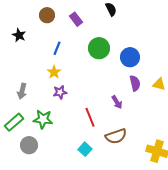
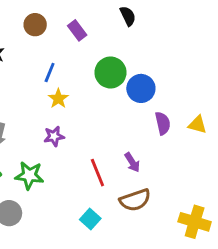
blue circle: (130, 57) -> (141, 88), moved
yellow star: (54, 72) -> (58, 99), moved
purple arrow: (117, 102) -> (132, 162), moved

